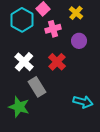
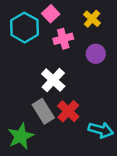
white cross: (24, 62) -> (53, 80), moved
red cross: (57, 62) -> (68, 111), moved
green star: (19, 107) -> (21, 136), turned 30

